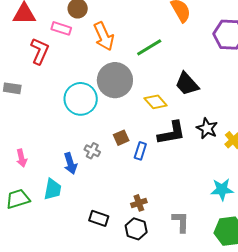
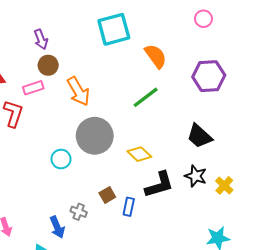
pink rectangle: (61, 28) -> (33, 88), turned -30
green line: (149, 47) -> (146, 97), moved
black trapezoid: (187, 84) -> (199, 136), moved
cyan circle: (81, 99) -> (61, 159), size x0.6

